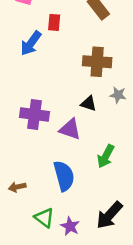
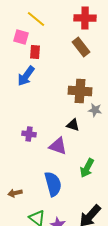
red rectangle: (54, 22) -> (35, 52), moved
gray star: (118, 95) -> (95, 110), moved
purple cross: (34, 115) -> (29, 134), size x0.6

